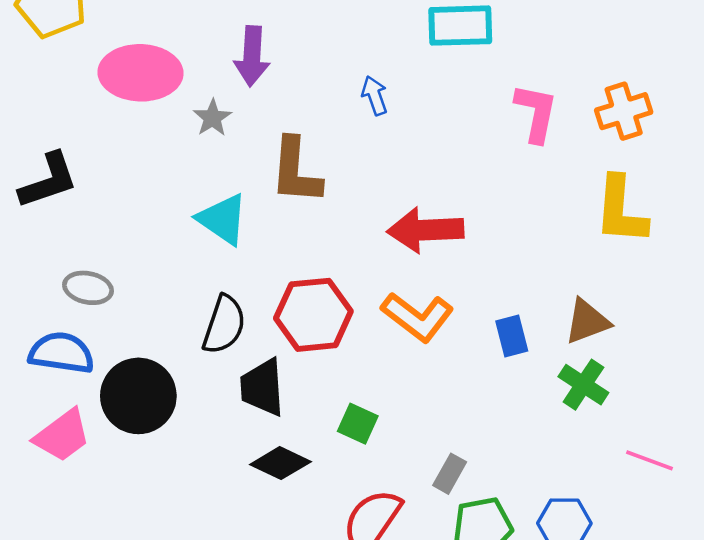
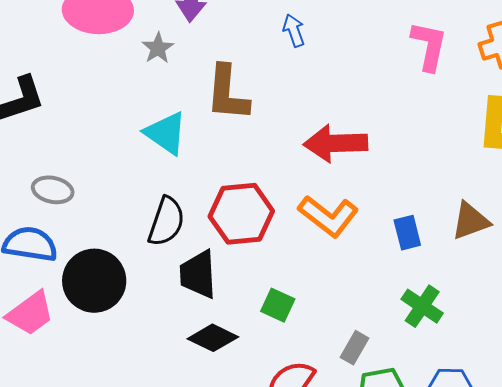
green cross: (583, 385) -> (422, 306), moved

